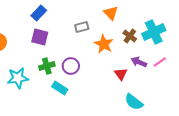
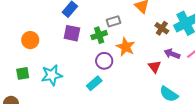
orange star: (104, 44) -> (126, 47), moved
green cross: (47, 66) -> (99, 35), moved
cyan rectangle: (60, 88) -> (94, 83), turned -70

